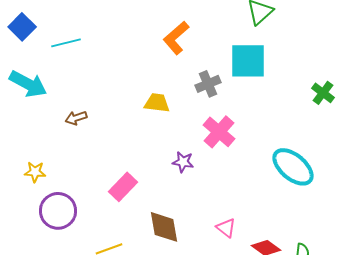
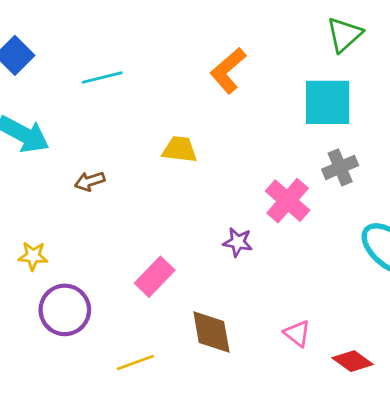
cyan line: (66, 43) -> (102, 77), moved
gray cross: (208, 84) -> (340, 167), moved
yellow trapezoid: (157, 103) -> (180, 149), moved

